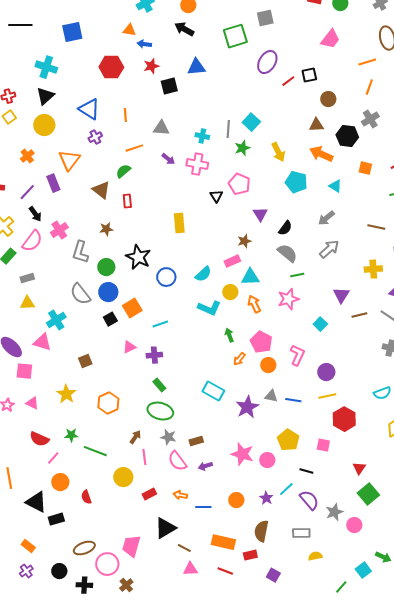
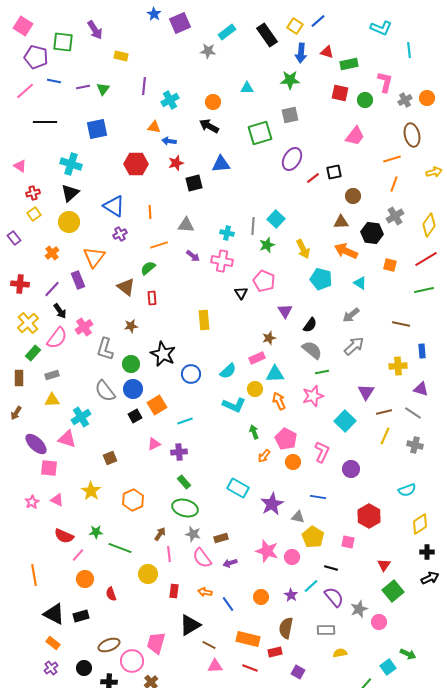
cyan square: (320, 324) -> (345, 421), size x1.5
gray triangle: (271, 396) -> (298, 517), moved
yellow line: (327, 396) -> (385, 436), moved, turned -54
red rectangle: (149, 494) -> (174, 591), turned -56
black triangle: (36, 502) -> (54, 614), moved
blue line: (203, 507) -> (228, 604), turned 56

